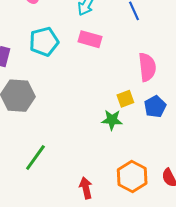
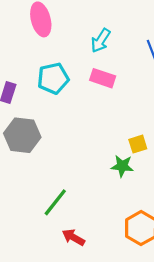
green line: (35, 158) -> (55, 202), moved
red arrow: (86, 188) -> (73, 237), moved, turned -50

